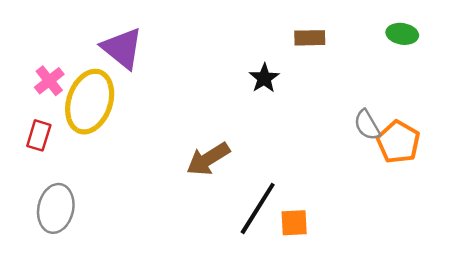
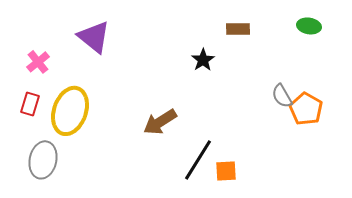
yellow ellipse: (90, 102) -> (70, 111), moved

